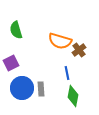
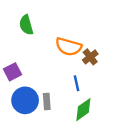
green semicircle: (16, 30) -> (26, 25), moved
green diamond: (73, 96) -> (83, 110), turned 45

